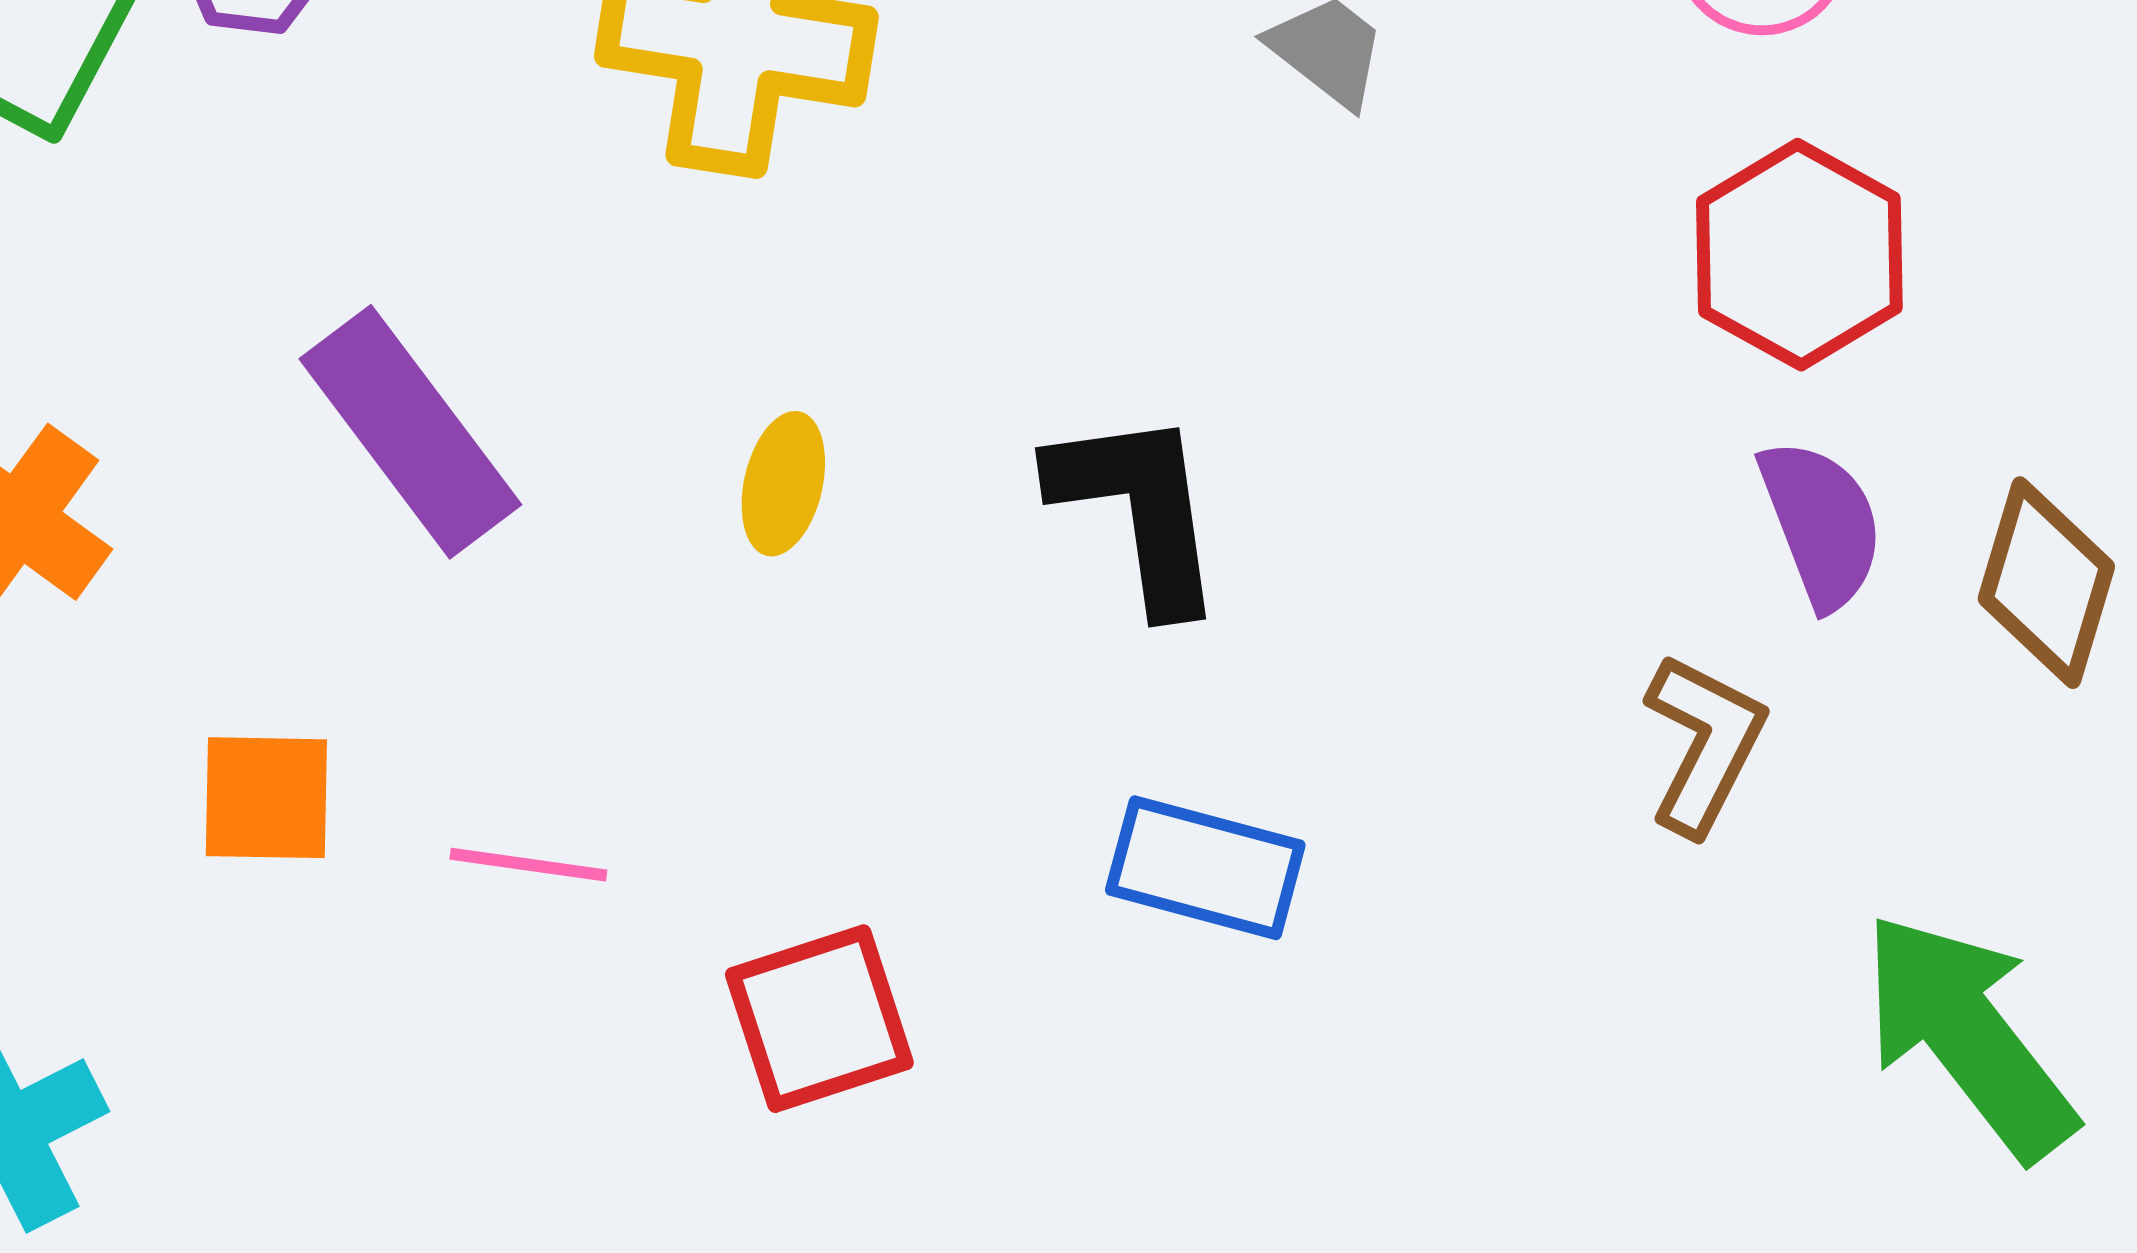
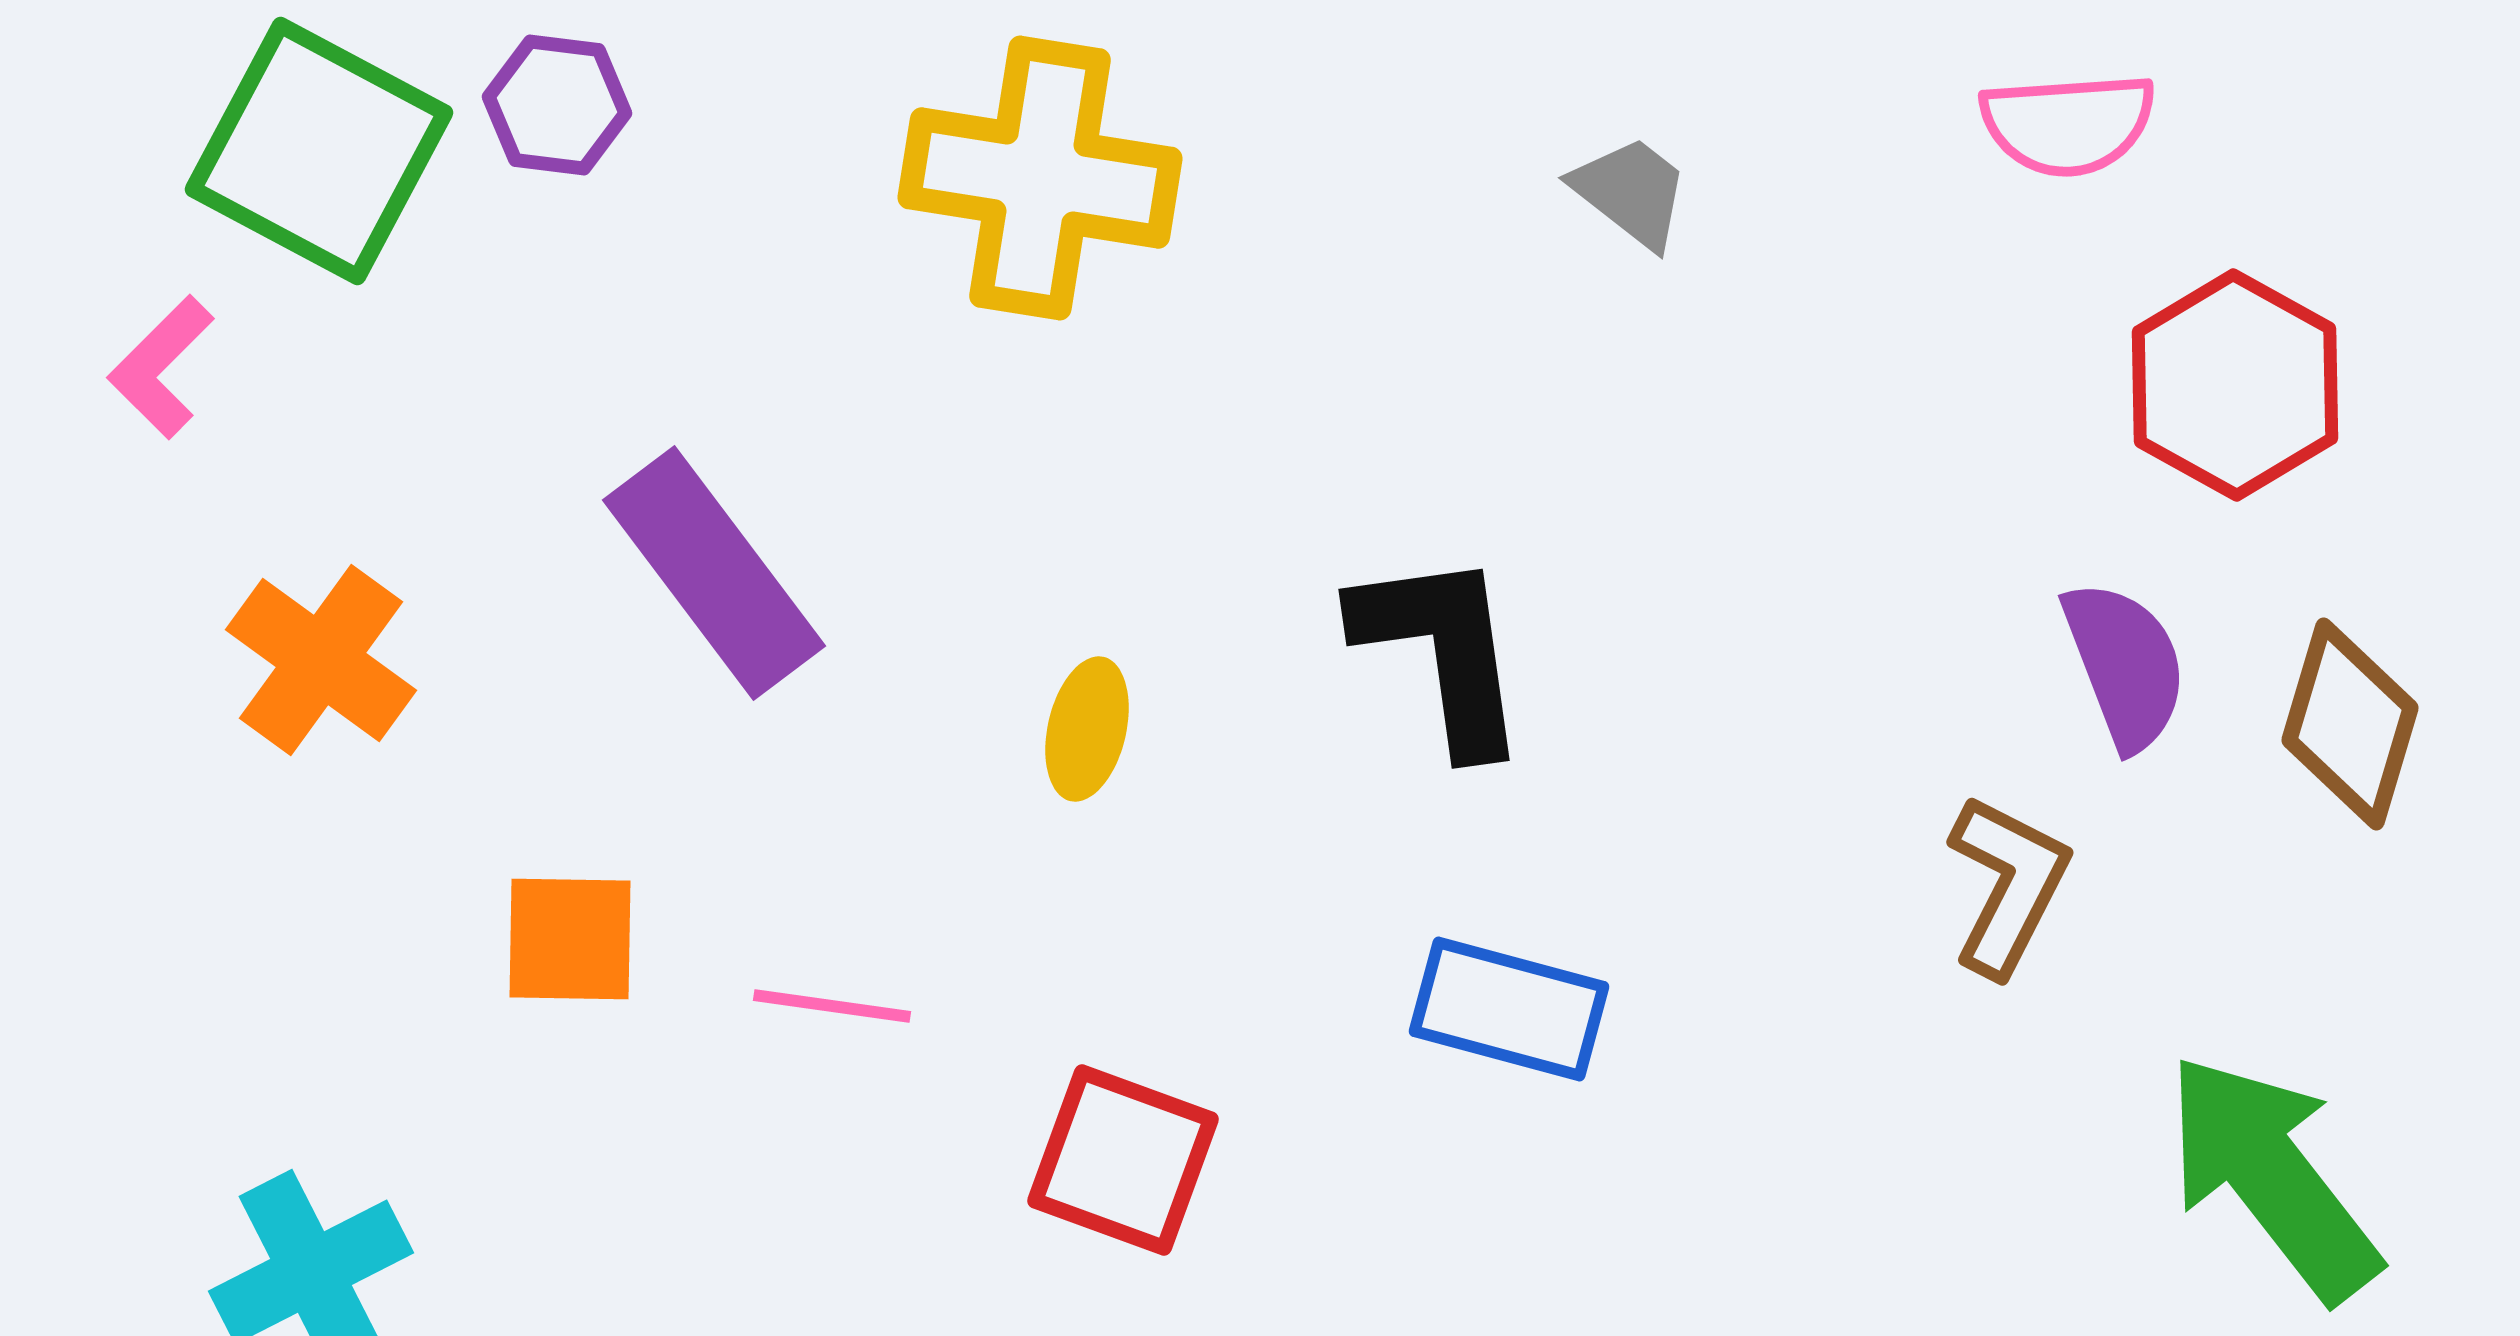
red hexagon: (1799, 255) -> (2235, 385), moved
yellow ellipse: (783, 484) -> (1087, 729), moved
red square: (819, 1019) -> (1123, 1160), turned 38

